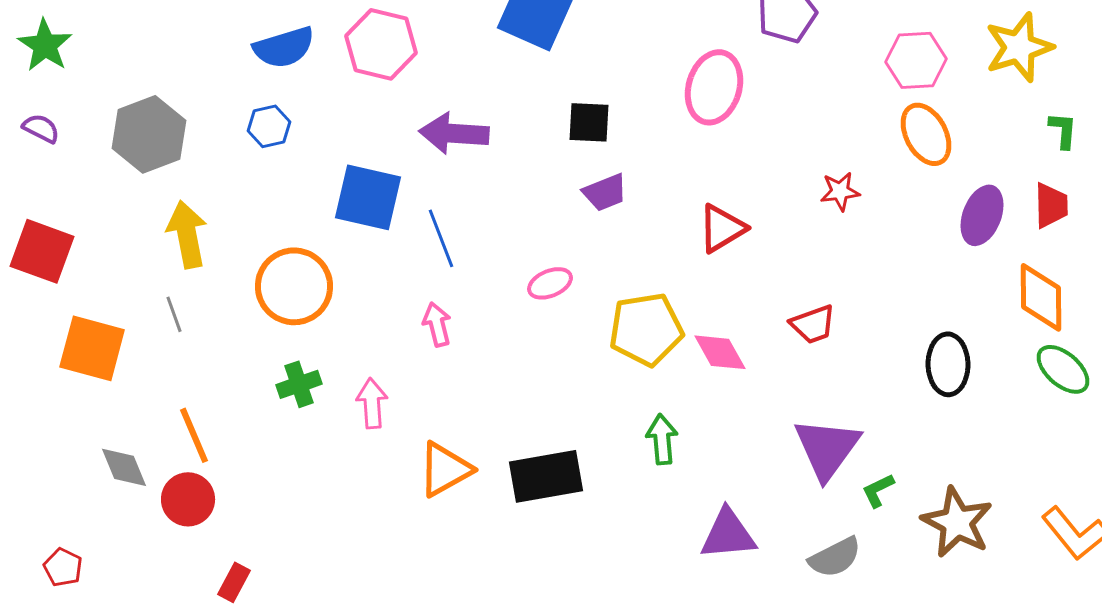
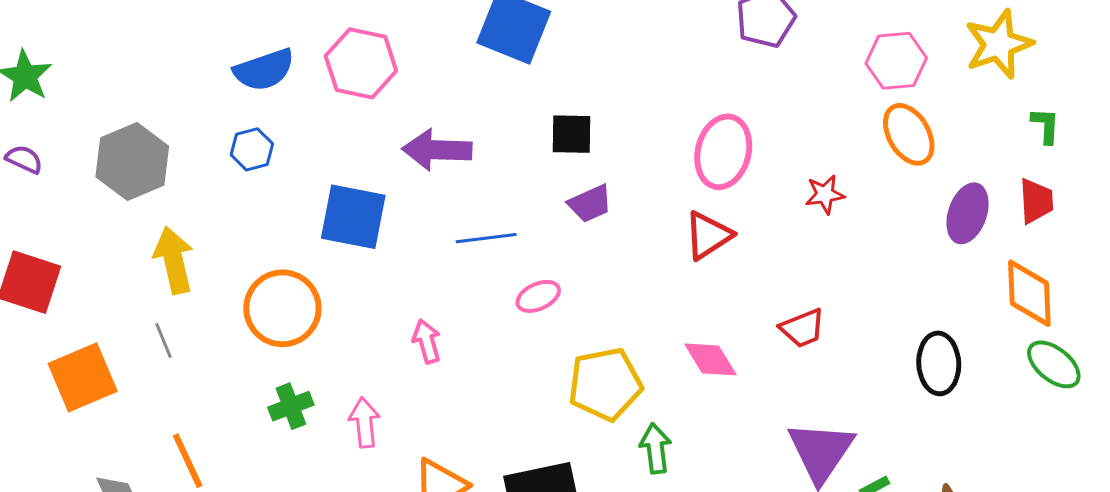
pink ellipse: (714, 87) -> (723, 152), moved
blue line: (441, 238) -> (486, 238), moved, turned -74
yellow pentagon: (646, 329) -> (605, 384), moved
orange square: (92, 348) -> (83, 377), turned -36

